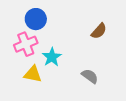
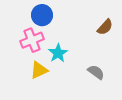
yellow triangle: (33, 74) -> (39, 70), turned -36

